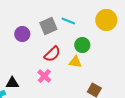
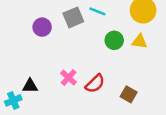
red semicircle: (52, 54) -> (95, 84), moved
yellow triangle: (75, 62) -> (139, 42), moved

